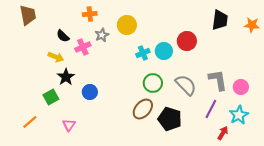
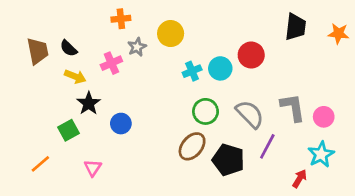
brown trapezoid: (28, 15) -> (38, 51), moved
black semicircle: (63, 36) -> (68, 48), moved
purple line: (211, 109) -> (267, 146), moved

